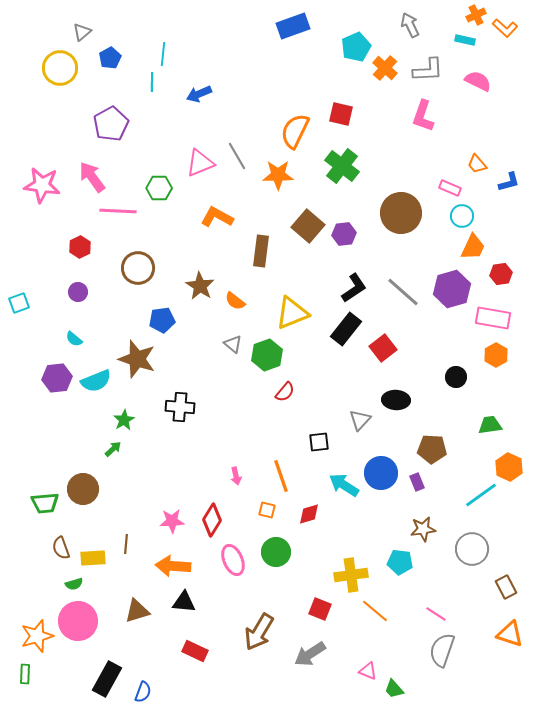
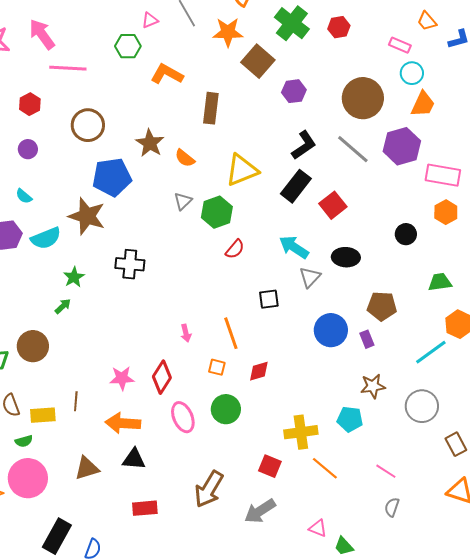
pink triangle: (200, 163) -> (150, 20), size x0.6
green hexagon: (159, 188) -> (128, 46), moved
brown circle: (401, 213) -> (363, 98), moved
brown square: (308, 226) -> (258, 61), moved
red hexagon: (501, 274) -> (339, 27), moved
blue pentagon: (162, 320) -> (112, 177), size x1.5
gray triangle: (233, 344) -> (183, 201), turned 36
cyan arrow: (344, 485) -> (294, 247), moved
gray semicircle: (442, 650) -> (392, 507), size x0.6
red rectangle: (195, 651) -> (145, 508), turned -30

